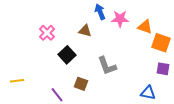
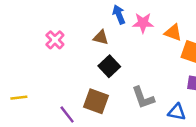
black square: (67, 55) -> (109, 66), moved
gray L-shape: (107, 66) -> (143, 98), moved
brown square: (81, 84) -> (96, 101), size x1.5

